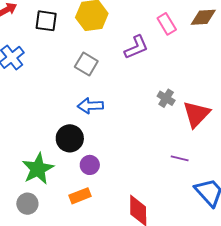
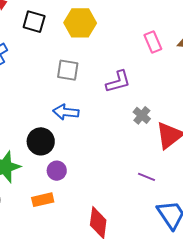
purple L-shape: (136, 47) -> (118, 82), moved
gray square: (86, 64) -> (68, 70), turned -30

